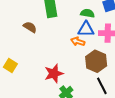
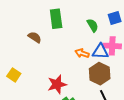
green semicircle: (87, 13) -> (93, 25), turned 48
blue triangle: (86, 29) -> (100, 51), moved

